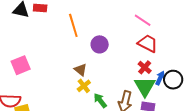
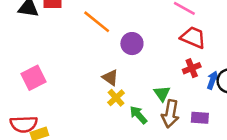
orange line: (73, 25) -> (97, 22), turned -30
red cross: (145, 67) -> (192, 68), turned 32
green triangle: (145, 86) -> (162, 94), moved, size x0.6

